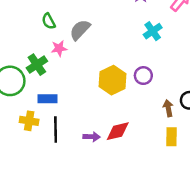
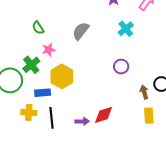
gray semicircle: (80, 30) -> (81, 31), moved
yellow hexagon: (112, 80) -> (62, 76), moved

